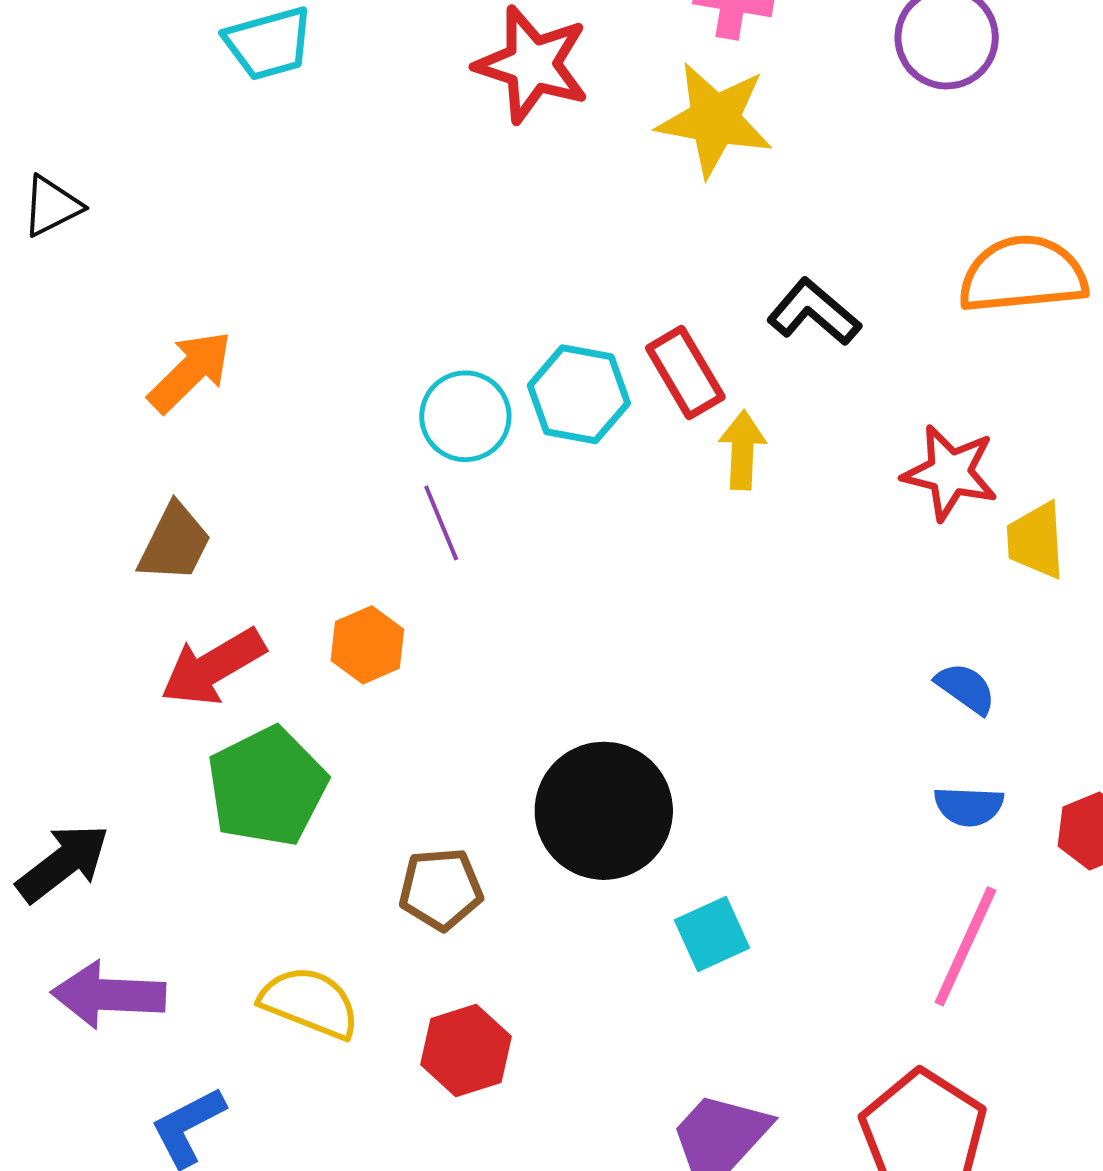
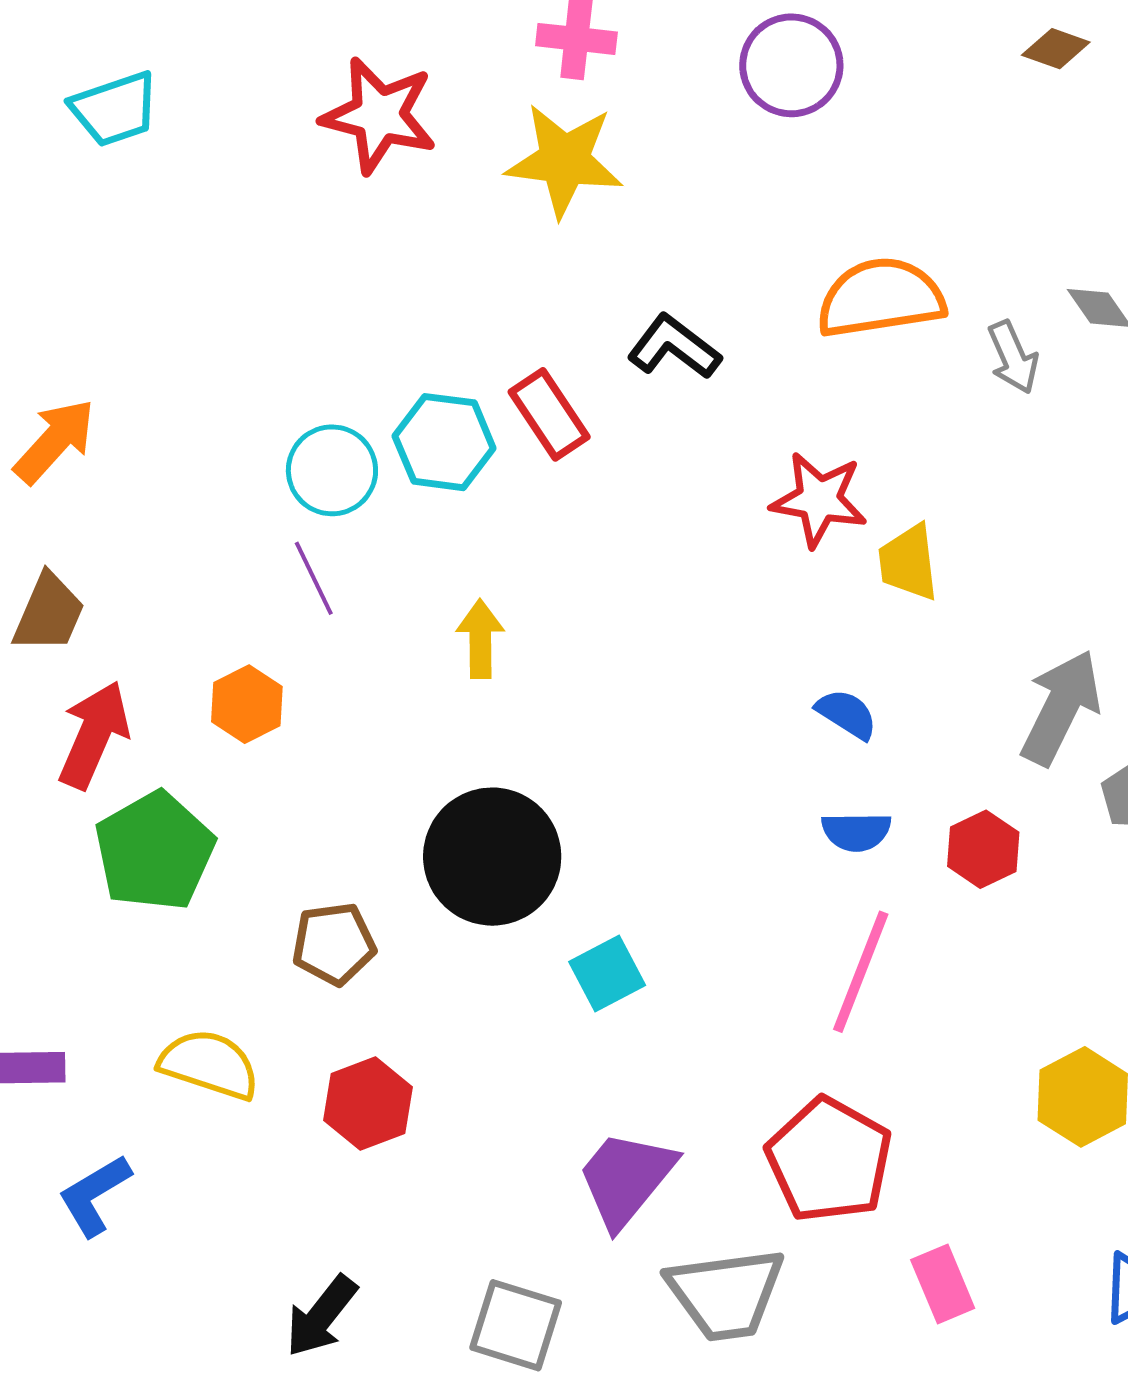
yellow arrow: (742, 450) -> (480, 639), moved
red arrow: (213, 667) -> (94, 735), turned 147

